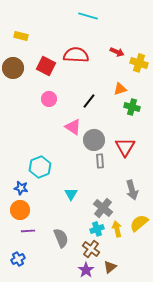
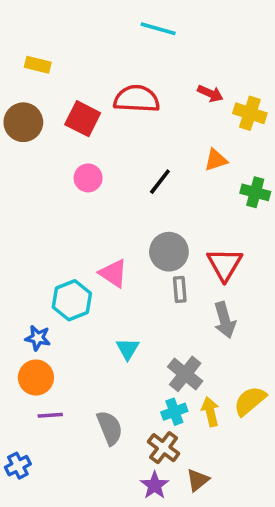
green cross: (132, 107) -> (255, 192), moved
pink triangle: (73, 127) -> (113, 273), moved
gray arrow: (132, 190) -> (225, 320), moved
blue cross: (18, 259) -> (18, 466), moved

